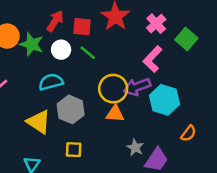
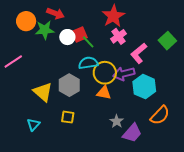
red arrow: (55, 21) -> (55, 13), moved, turned 72
pink cross: (156, 24) -> (118, 36), moved
red square: (82, 27) -> (80, 35), moved, turned -35
green star: (32, 44) -> (45, 30), turned -30
cyan semicircle: (51, 82) -> (88, 63), moved
orange semicircle: (188, 133) -> (160, 115), size x1.5

